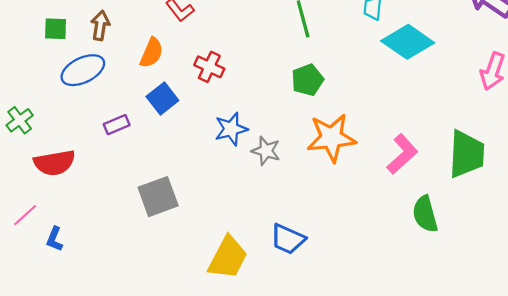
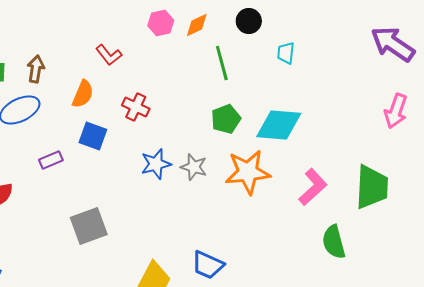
cyan diamond: (408, 42) -> (279, 125), moved, turned -30
blue square: (162, 98) -> (93, 136), turned -32
gray star: (266, 151) -> (194, 167), moved

